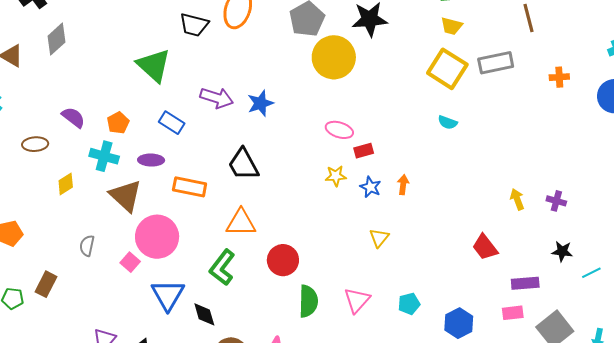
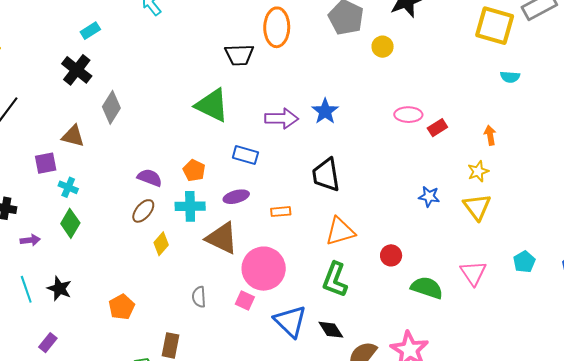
yellow circle: (334, 57) -> (383, 47), size x0.5
brown ellipse: (35, 144) -> (143, 211), moved, turned -30
black trapezoid: (243, 164) -> (326, 175), turned 36
yellow star: (336, 176) -> (478, 171), moved
orange arrow: (403, 185) -> (490, 135), moved
orange rectangle: (190, 187) -> (281, 212), size x0.6
blue star: (370, 187) -> (429, 197), moved
yellow triangle: (379, 238) -> (477, 207), size x1.4
red circle: (283, 260) -> (391, 255), size x0.7
green semicircle: (308, 301) -> (427, 288), turned -56

